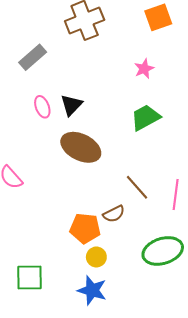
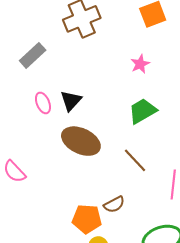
brown line: (137, 187) -> (135, 160), moved

